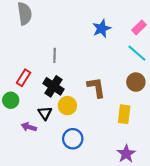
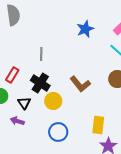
brown L-shape: (96, 87) -> (80, 84), turned 150
black triangle: (45, 113) -> (24, 103), moved
yellow rectangle: (124, 114) -> (98, 125), moved

